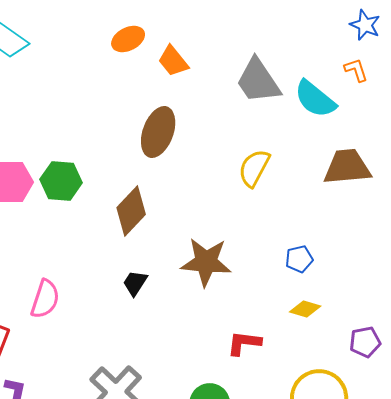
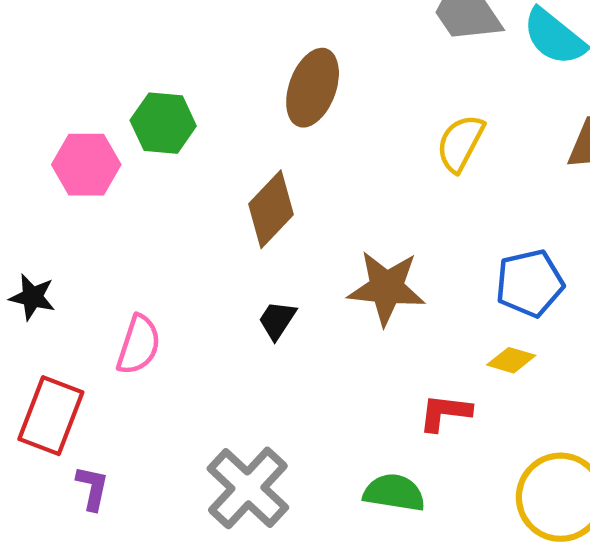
green hexagon: (61, 181) -> (163, 123), moved
blue pentagon: (299, 259) -> (530, 283), size x1.6
yellow diamond: (305, 309) -> (511, 360), moved

